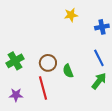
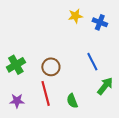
blue cross: (102, 27) -> (100, 22), moved, turned 32
blue line: (99, 58) -> (92, 62), moved
green semicircle: (68, 71) -> (72, 101), moved

